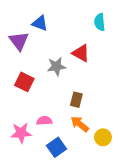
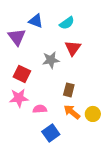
cyan semicircle: (100, 22) -> (67, 23), moved, turned -119
red triangle: (81, 53) -> (73, 48), turned 36
pink star: (21, 133) -> (19, 98), moved
yellow circle: (103, 137) -> (93, 114), moved

